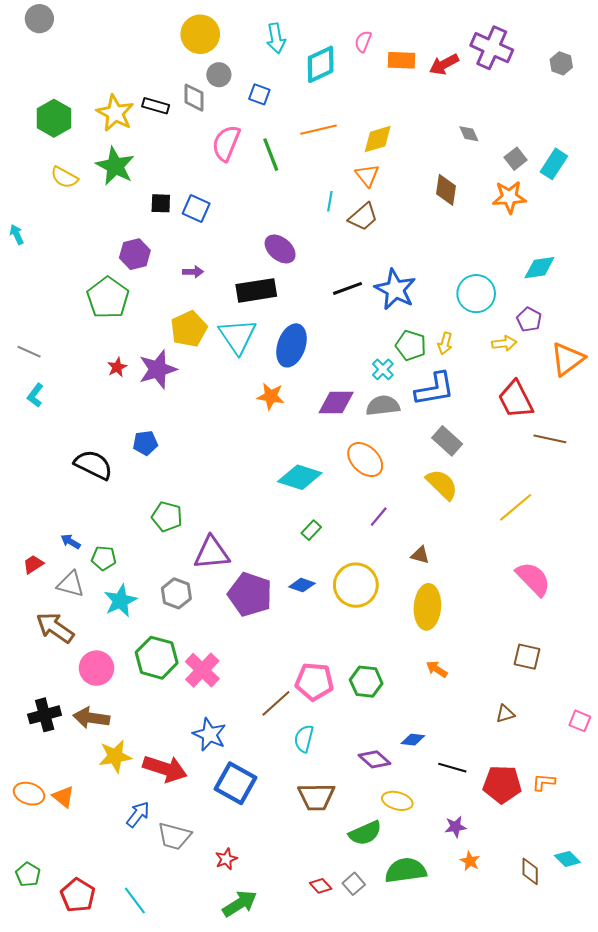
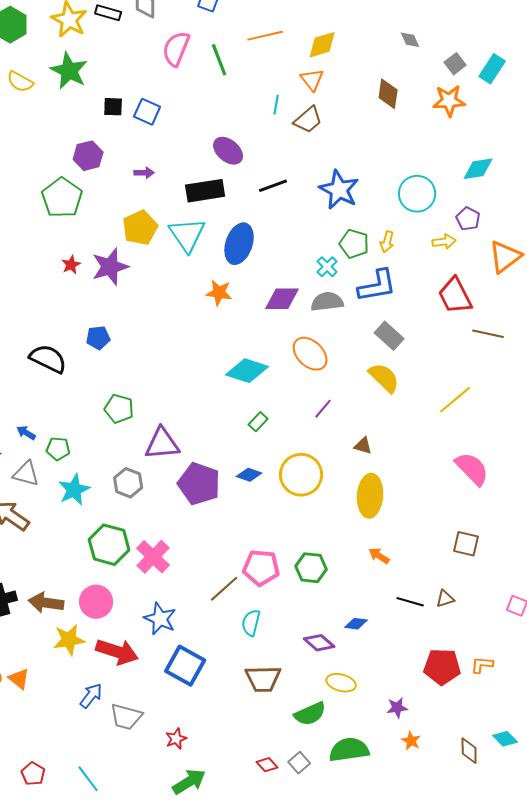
black line: (348, 288) -> (273, 186), moved
pink circle: (96, 668) -> (96, 602), moved
black line: (452, 768) -> (410, 602), moved
red pentagon: (78, 895) -> (33, 774), size x0.7

